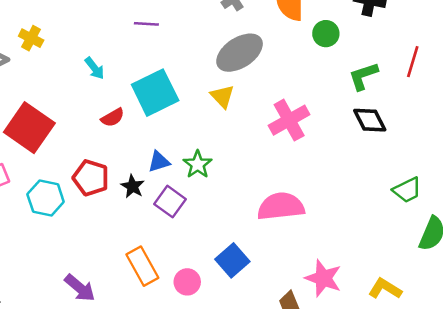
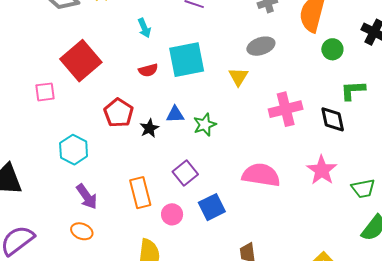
gray ellipse: (240, 53) -> (261, 46), size x0.7
black diamond: (370, 120) -> (333, 119), moved
cyan hexagon: (46, 198) -> (74, 150), moved
purple square: (170, 202) -> (185, 173), moved
pink star: (323, 278) -> (322, 170), moved

